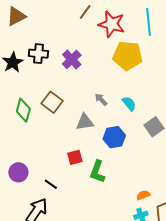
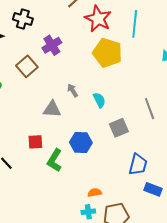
black cross: (38, 54) -> (23, 19), moved
brown square: (52, 102) -> (27, 66), moved
blue hexagon: (114, 137) -> (81, 143), moved

